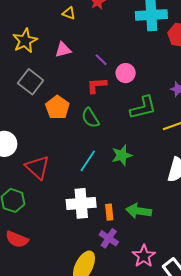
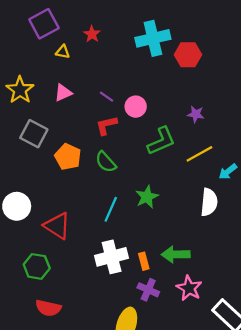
pink star: (144, 256) -> (189, 288), moved

